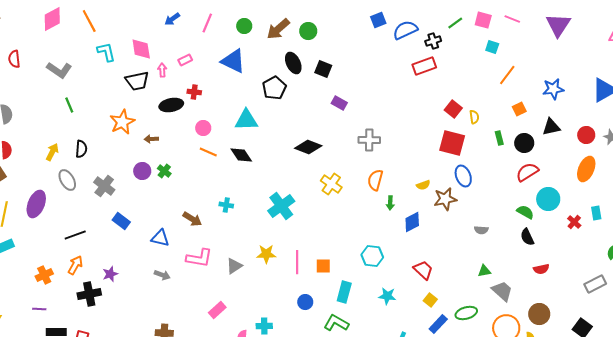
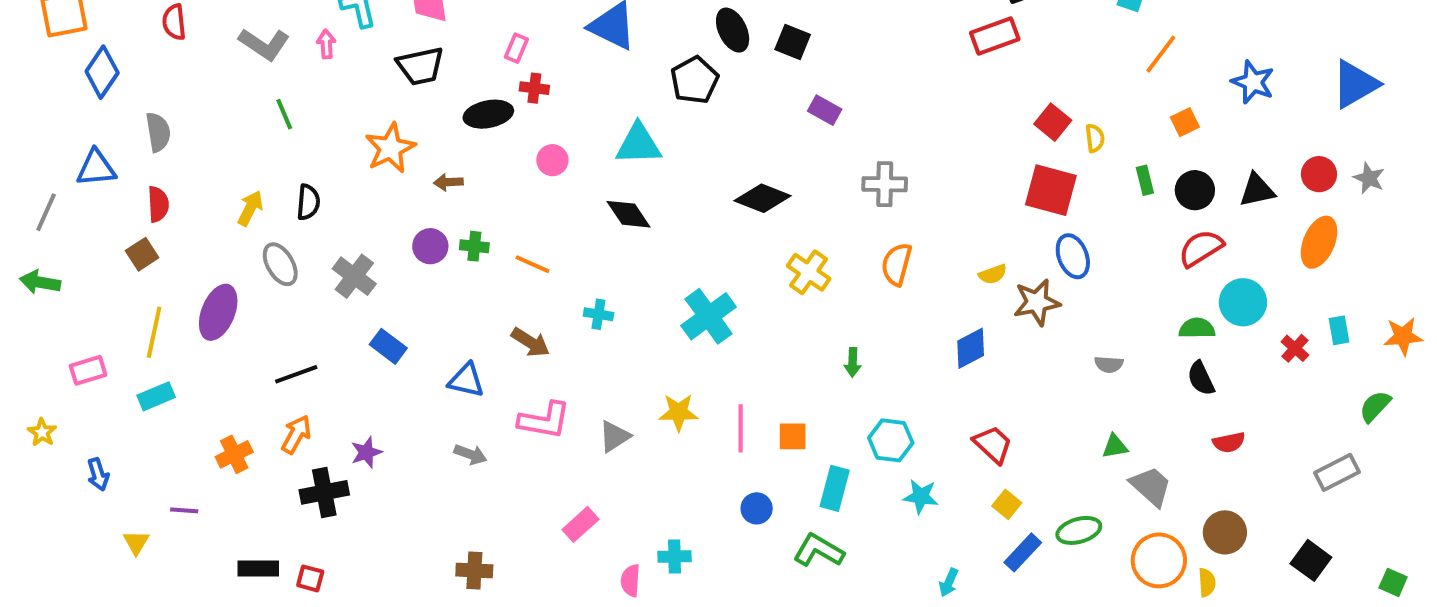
pink rectangle: (185, 60) -> (516, 48), moved, turned -40
pink arrow: (162, 70) -> (326, 44), moved
blue star: (553, 89) -> (1253, 82), turned 30
black triangle: (551, 127) -> (1257, 190), moved
orange line: (208, 152) -> (532, 264), moved
green cross: (164, 171) -> (474, 246), turned -32
green arrow: (390, 203) -> (853, 362), moved
green semicircle: (525, 212) -> (1197, 328), turned -30
cyan hexagon: (372, 256) -> (891, 440), moved
purple line: (39, 309) -> (184, 510), moved

